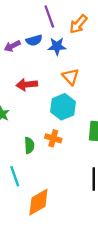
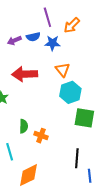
red arrow: (27, 85) -> (25, 74), size x1.4
cyan hexagon: (63, 107) -> (70, 92), moved
orange cross: (53, 138) -> (41, 136), moved

